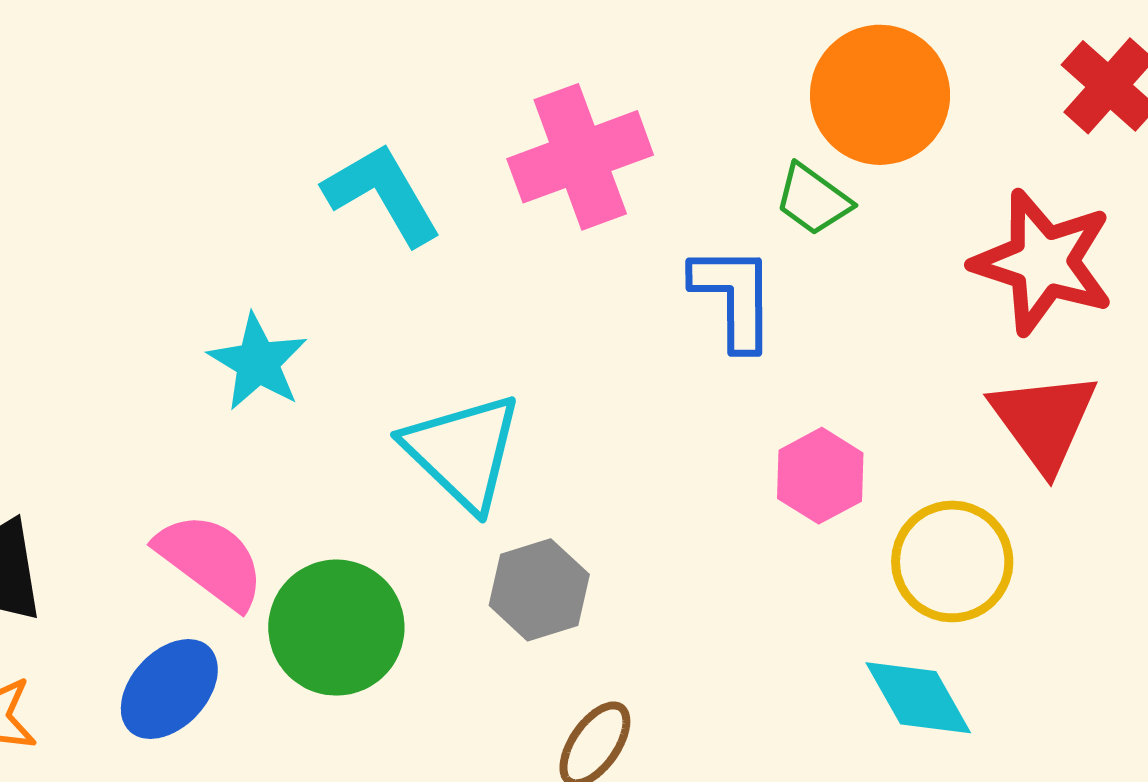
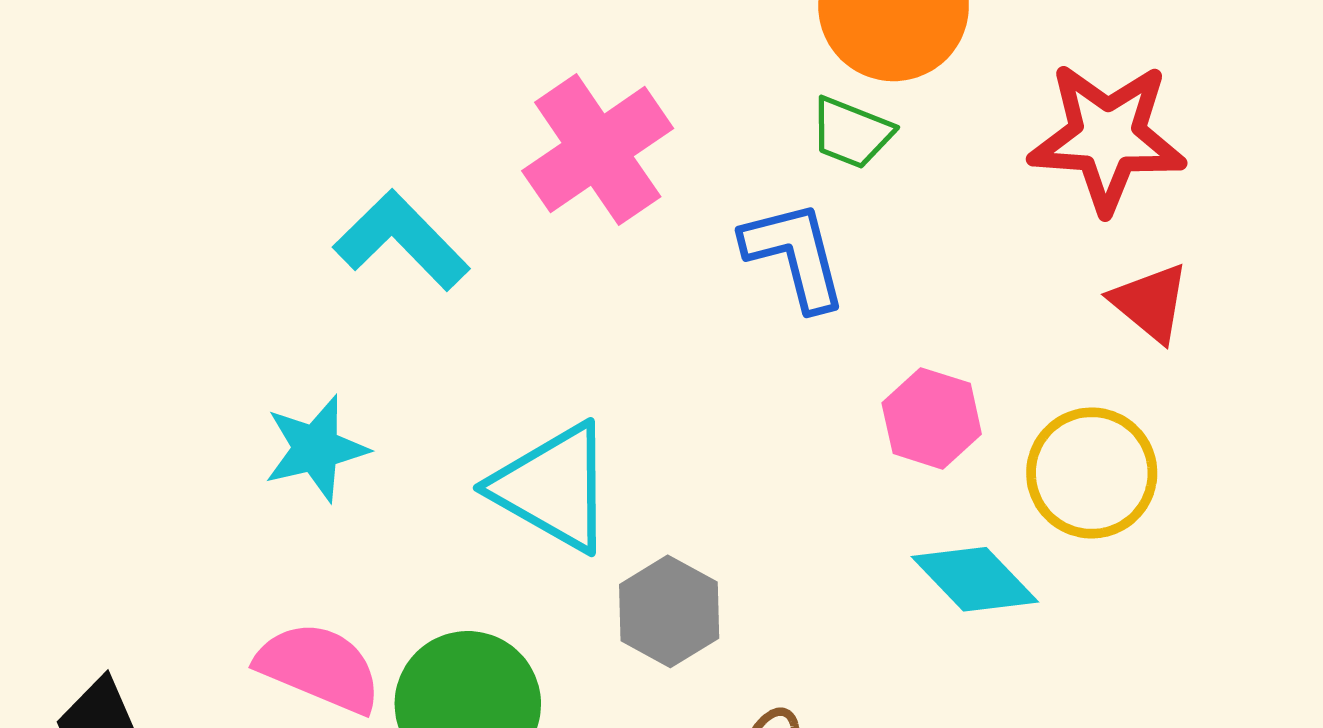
cyan star: (258, 362) -> (316, 449), turned -30
red triangle: (1044, 421) -> (1150, 303), size x0.7
cyan diamond: (918, 698) -> (975, 579), moved

